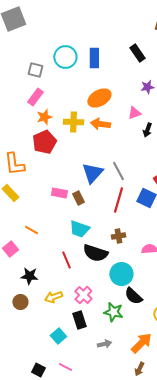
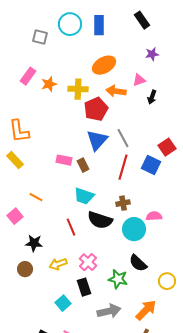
pink rectangle: (35, 97) -> (28, 76), moved
orange arrow: (100, 124) -> (116, 91), moved
red pentagon: (44, 142) -> (96, 109), moved
cyan circle: (121, 274) -> (134, 229), moved
gray arrow: (104, 344) -> (109, 311), size x1.6

